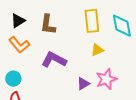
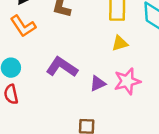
purple L-shape: (54, 60) -> (62, 67), moved

